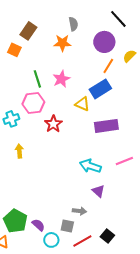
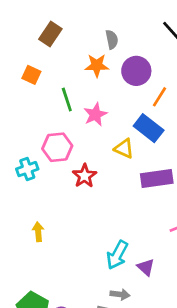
brown rectangle: (28, 31) -> (50, 34), moved
purple circle: (104, 42) -> (136, 71), moved
green line: (37, 79) -> (67, 100), moved
blue rectangle: (100, 89) -> (149, 128), turned 70
yellow arrow: (19, 151) -> (38, 232), moved
cyan arrow: (90, 166) -> (117, 255), moved, turned -80

